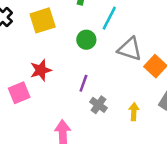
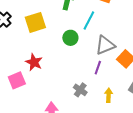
gray triangle: (130, 49) -> (105, 45), turned -40
red star: (41, 70) -> (34, 62), turned -30
purple line: (83, 83) -> (98, 68), moved

